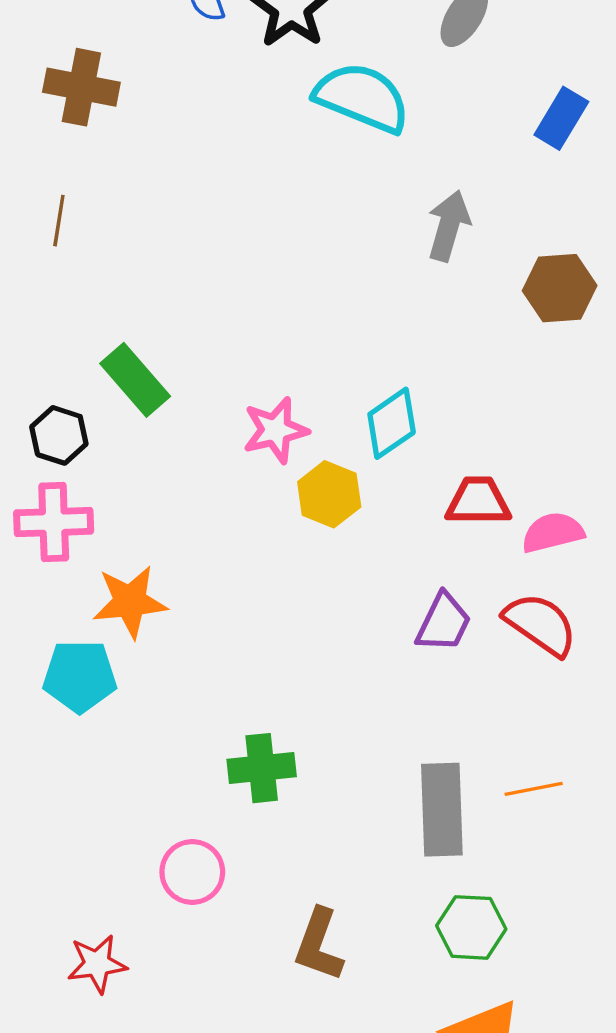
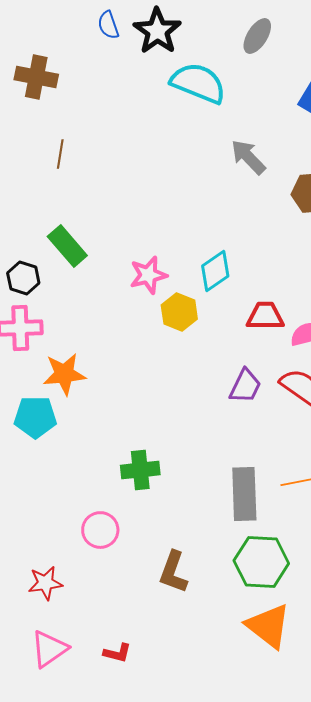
brown line: (59, 221) -> (60, 154), moved
gray arrow: (449, 226) -> (248, 157), turned -60
green hexagon: (471, 927) -> (261, 562), size x1.4

